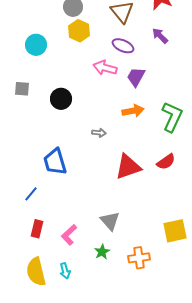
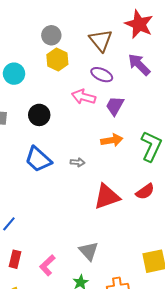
purple arrow: (160, 36) -> (139, 65), size x1.4
black circle: (61, 99) -> (39, 115), moved
blue trapezoid: (55, 162) -> (38, 159), moved, turned -32

